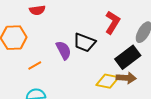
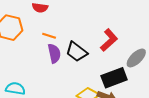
orange line: (35, 65) -> (49, 36), moved, turned 32

